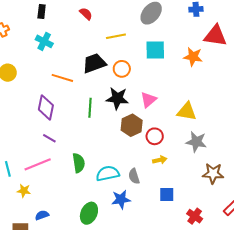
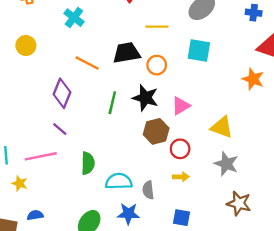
orange star: (193, 57) -> (253, 79), moved

